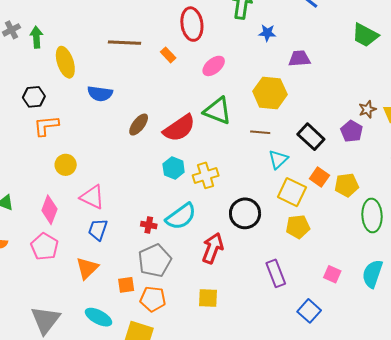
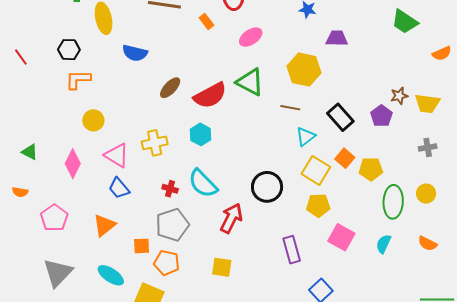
yellow cross: (206, 175) -> (155, 143), moved
cyan semicircle: (181, 216) -> (203, 183), turned 76
blue trapezoid: (98, 230) -> (119, 188), turned -65
pink pentagon: (44, 247) -> (54, 218), moved
pink square: (332, 274) -> (341, 237), moved, size x1.5
cyan semicircle: (372, 274) -> (384, 244), moved, size x0.7

